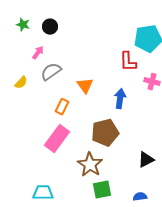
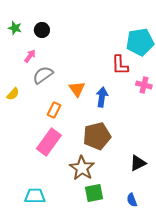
yellow semicircle: (21, 83) -> (13, 94), moved
blue arrow: (120, 99) -> (102, 97), moved
blue semicircle: (140, 197) -> (132, 200), turned -104

